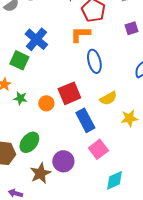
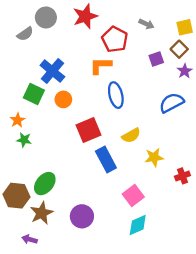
green star: (20, 98) -> (24, 140), moved
orange circle: (46, 103) -> (63, 99), moved
pink square: (98, 149) -> (133, 196), moved
purple circle: (63, 161) -> (82, 216), moved
brown star: (40, 173) -> (42, 213), moved

